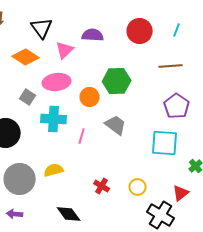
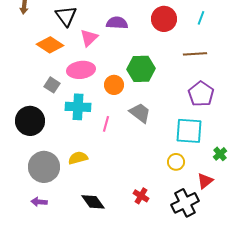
red cross: (102, 186) -> (141, 196), moved
yellow circle: (138, 187) -> (176, 162), moved
black cross: (161, 215) -> (185, 203), turned 32

